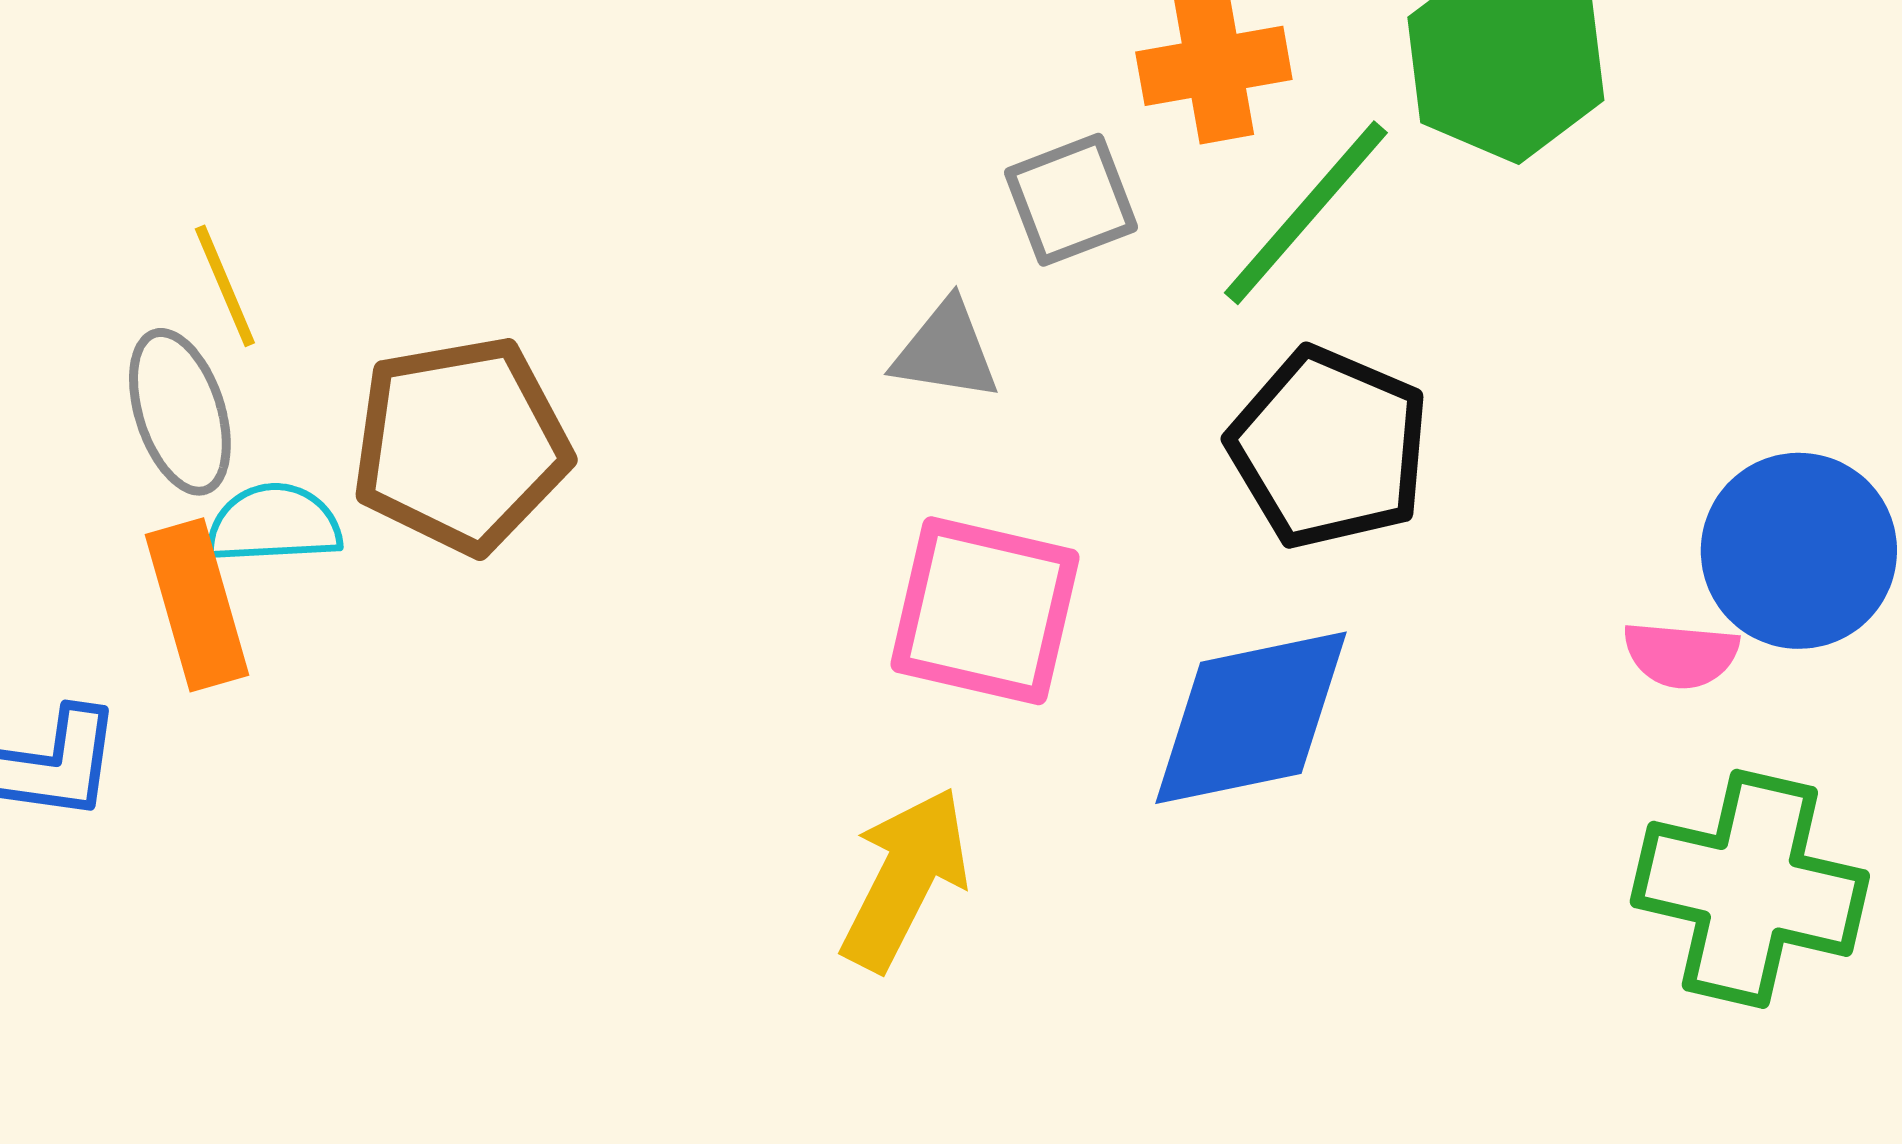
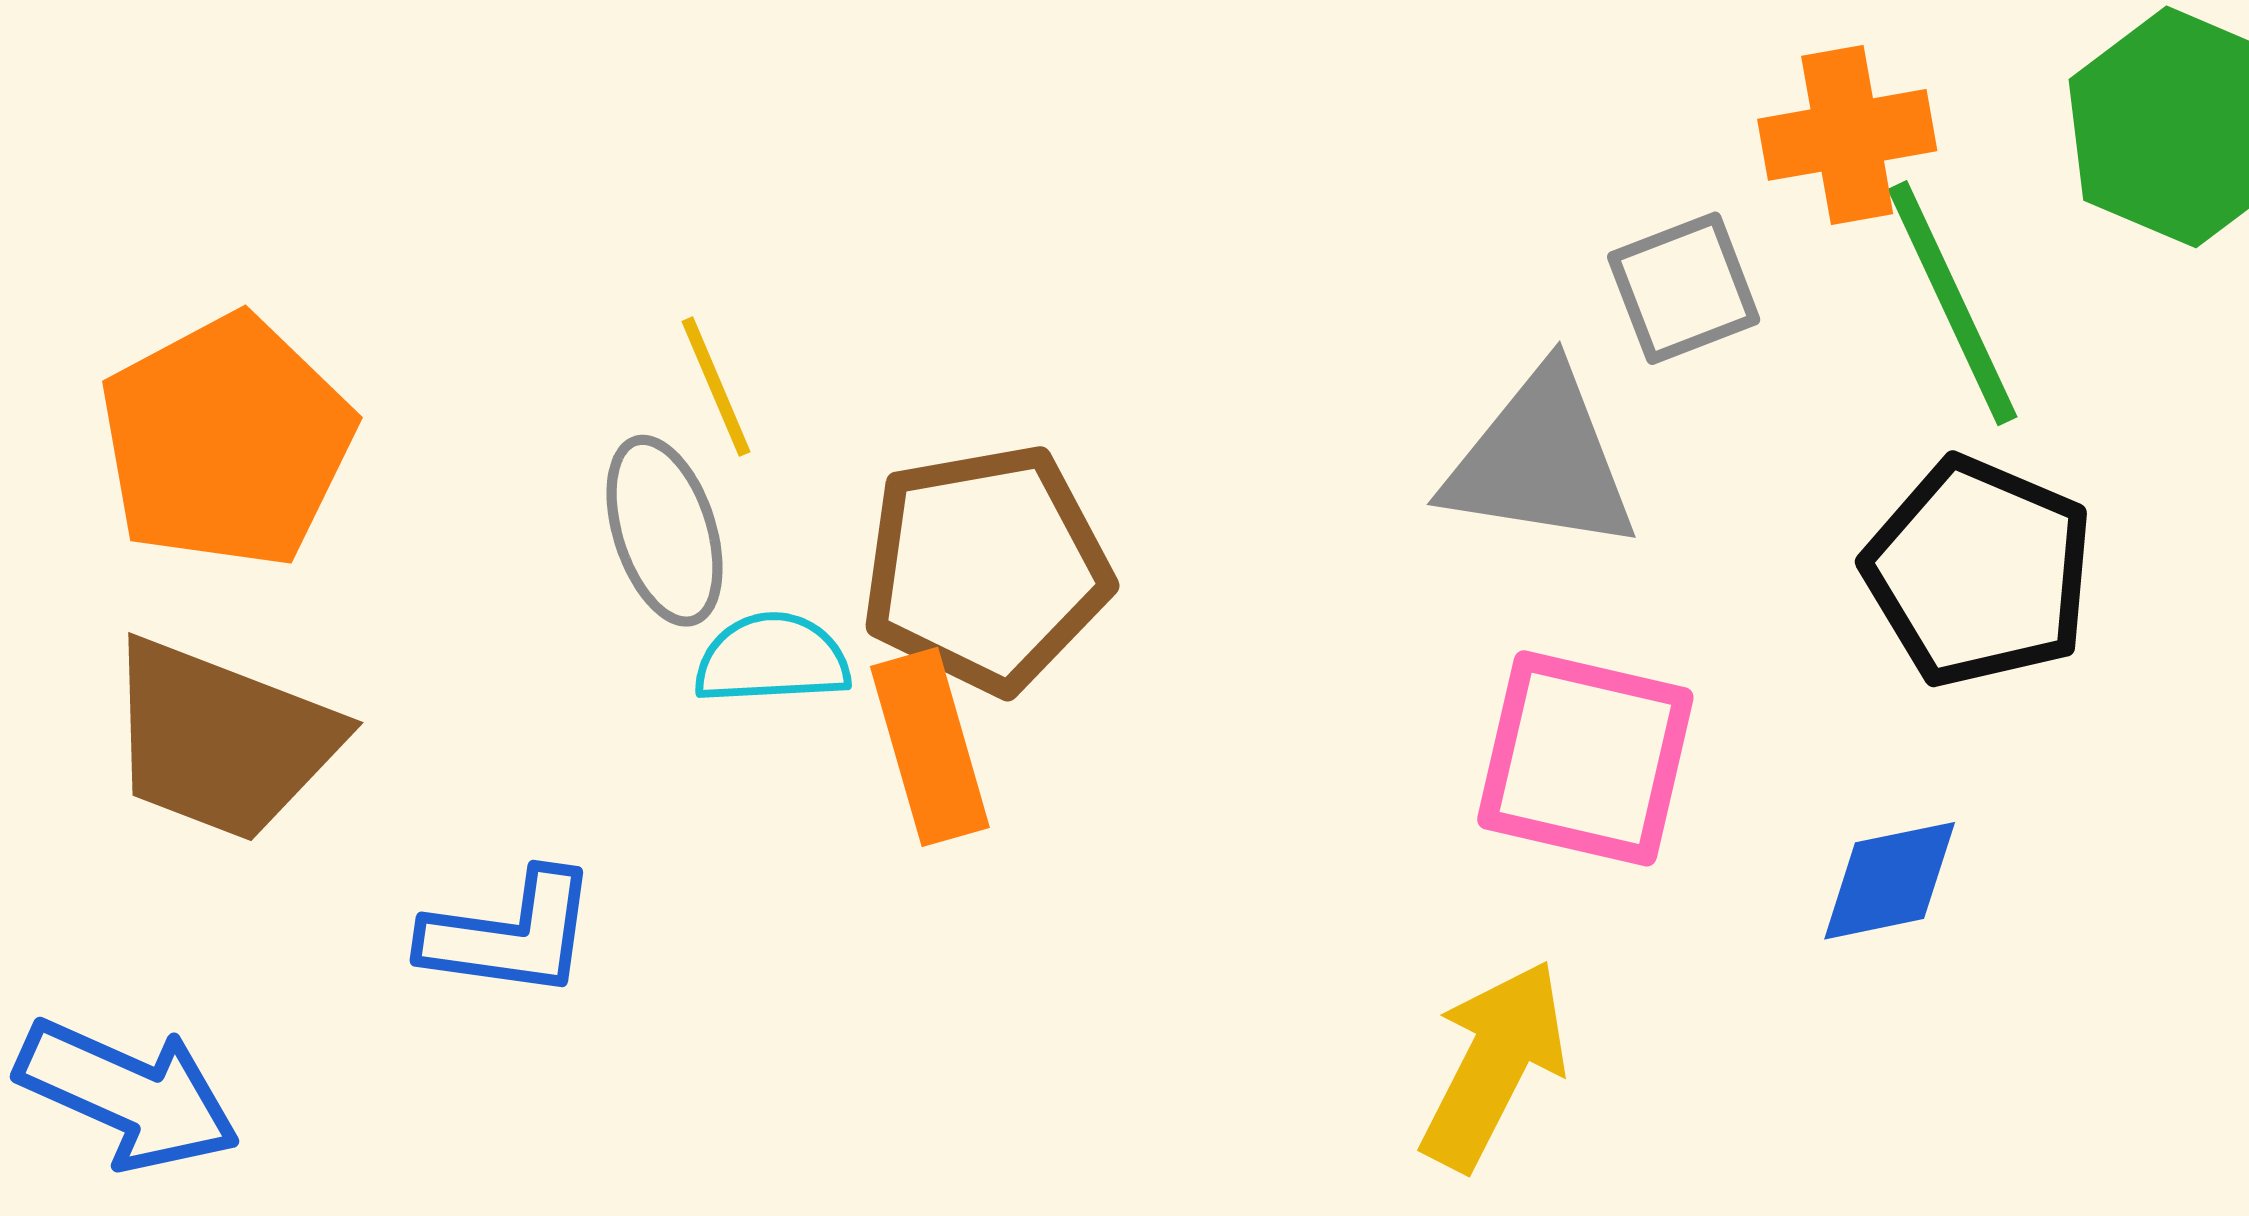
green line: (1306, 213) -> (1952, 303), turned -66
gray triangle: (946, 351) -> (1541, 461), size x1.6
orange rectangle: (197, 605) -> (930, 747), moved
blue diamond: (1251, 718) -> (1890, 881), size x0.6

